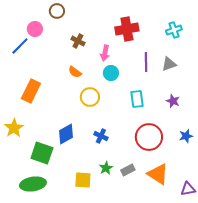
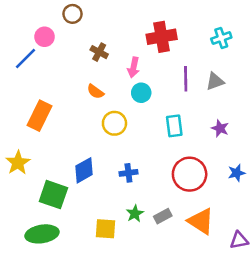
blue cross: (101, 136) -> (128, 173), turned -32

